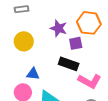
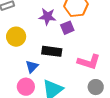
black rectangle: (69, 64) -> (52, 51), moved
blue triangle: (33, 74) -> (32, 67), turned -40

